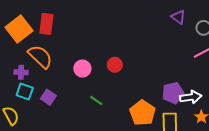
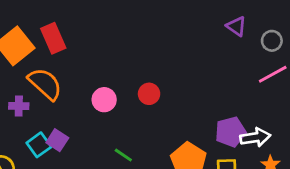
red rectangle: (46, 24) -> (53, 38), turned -30
cyan square: (25, 92) -> (39, 145), moved, turned 36
green line: (96, 101) -> (123, 155), moved

